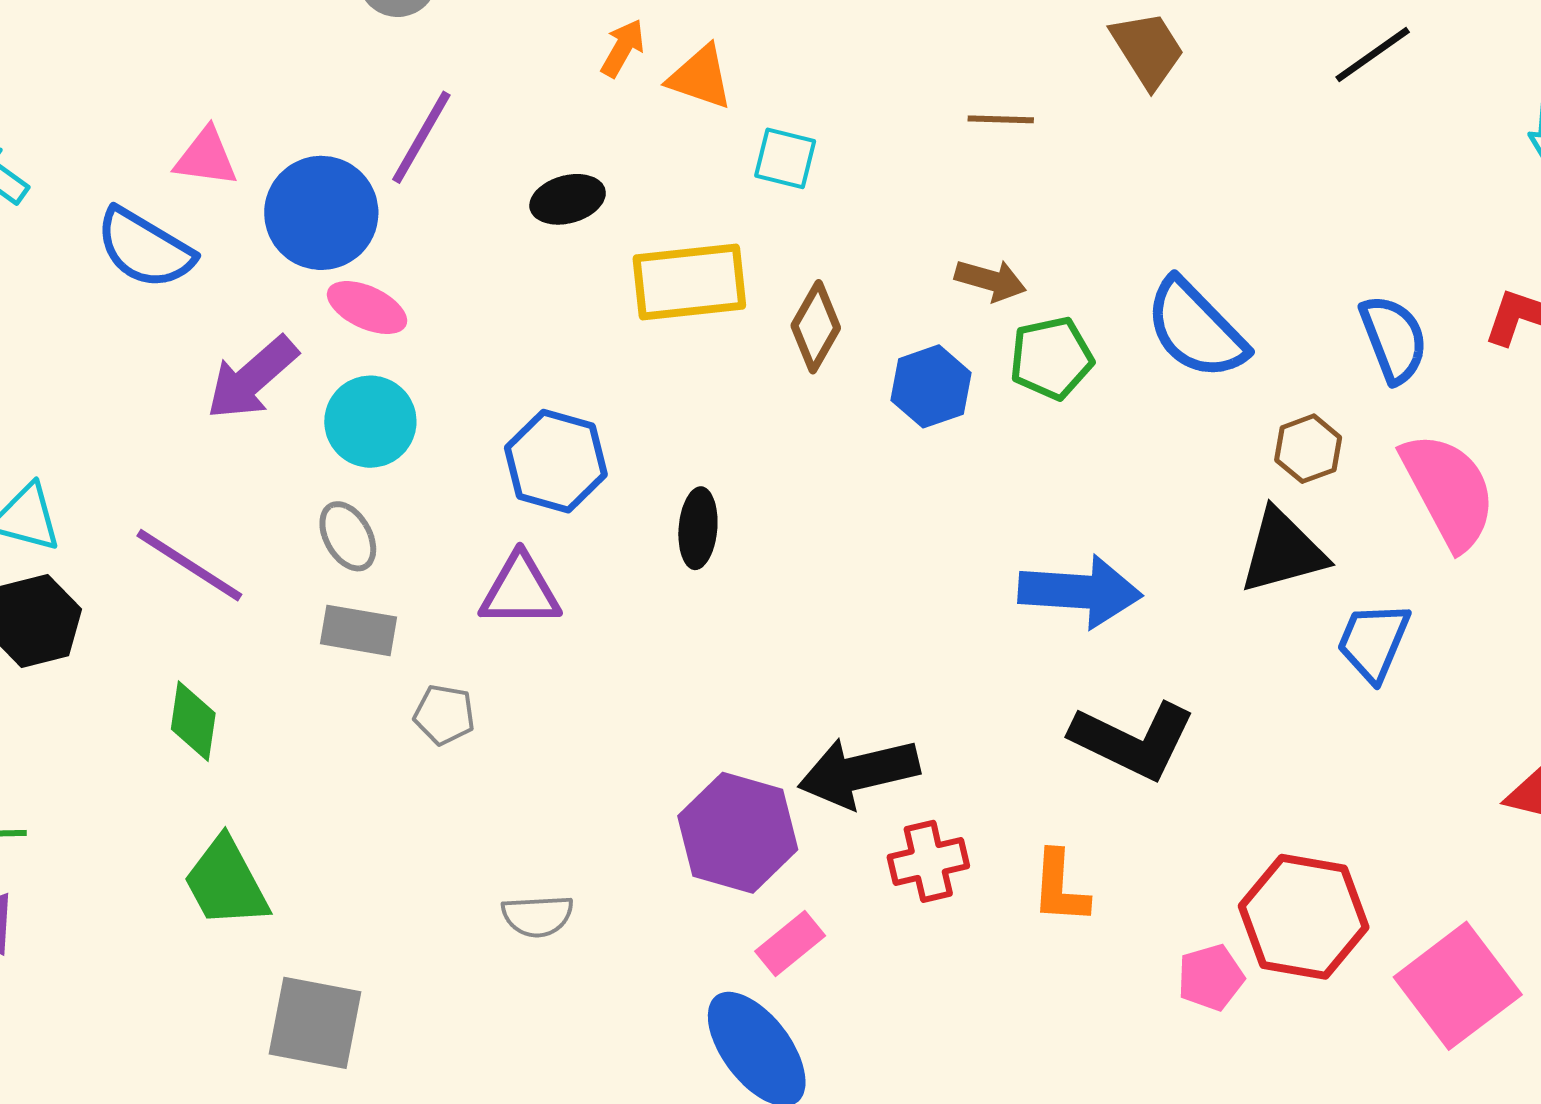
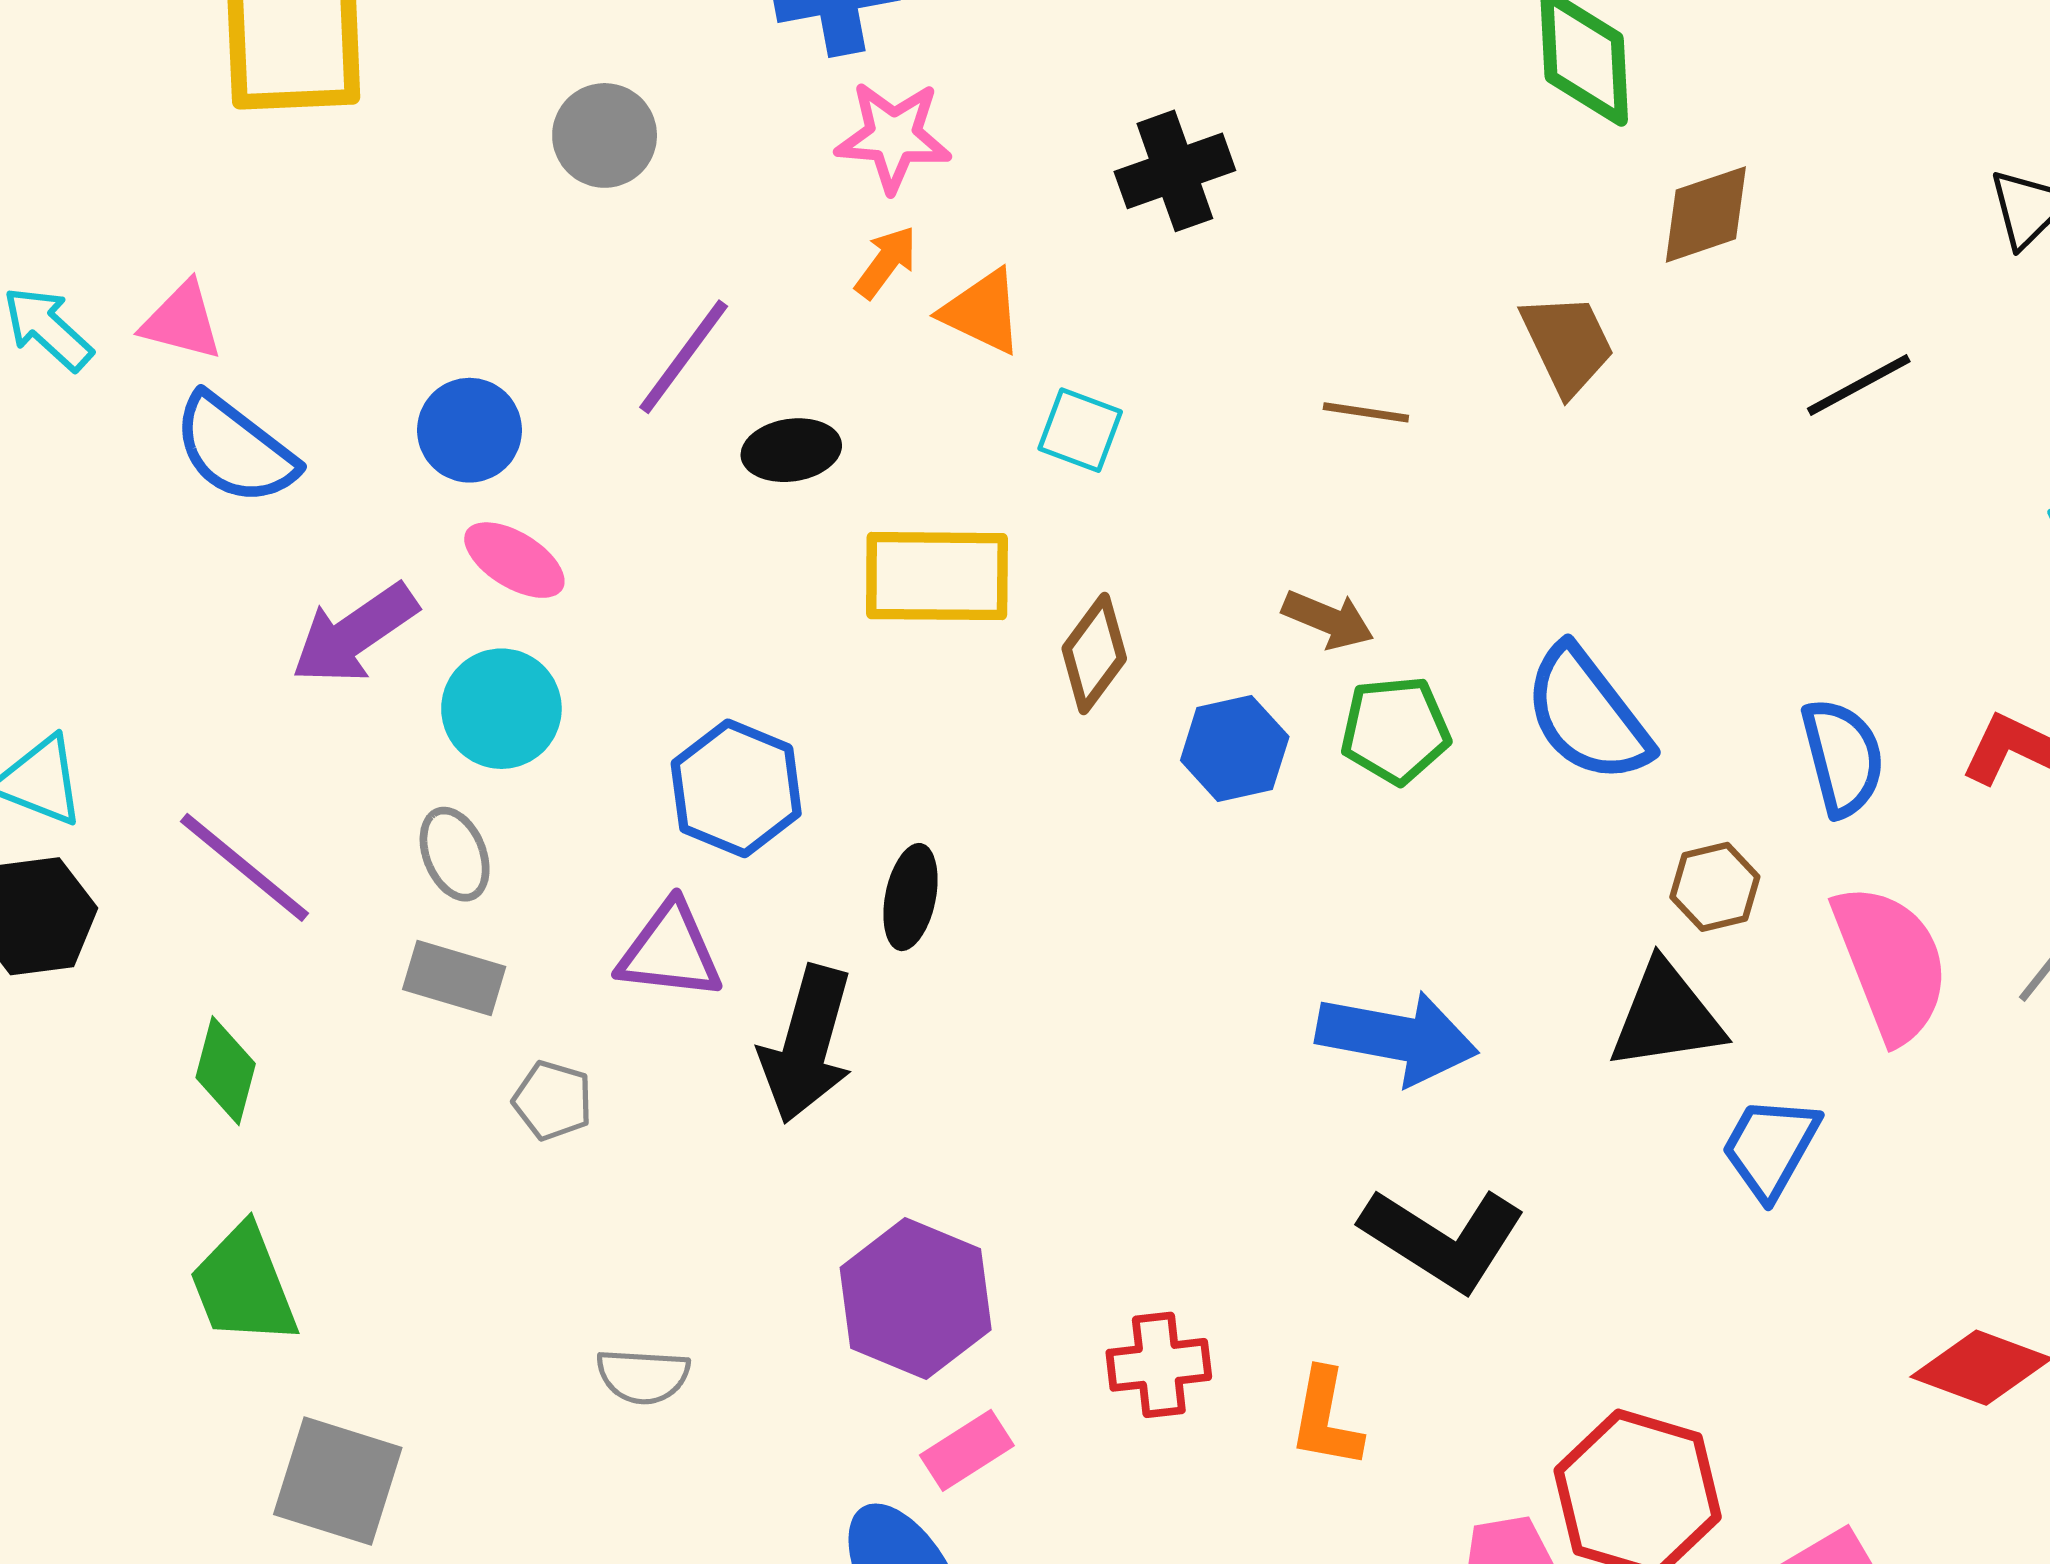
purple line: (421, 137) -> (684, 357), moved
pink triangle: (206, 157) -> (182, 321), moved
blue circle: (321, 213) -> (470, 430), size x0.7
black arrow: (859, 772) -> (807, 1044), moved, turned -68

